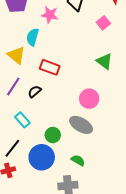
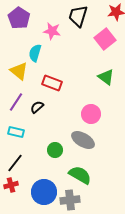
pink square: (103, 23) -> (105, 39), size x1.5
cyan rectangle: (22, 120) -> (16, 132), moved, turned -35
blue circle: (42, 157) -> (44, 192), moved
green semicircle: (78, 160) -> (80, 175), size x1.6

